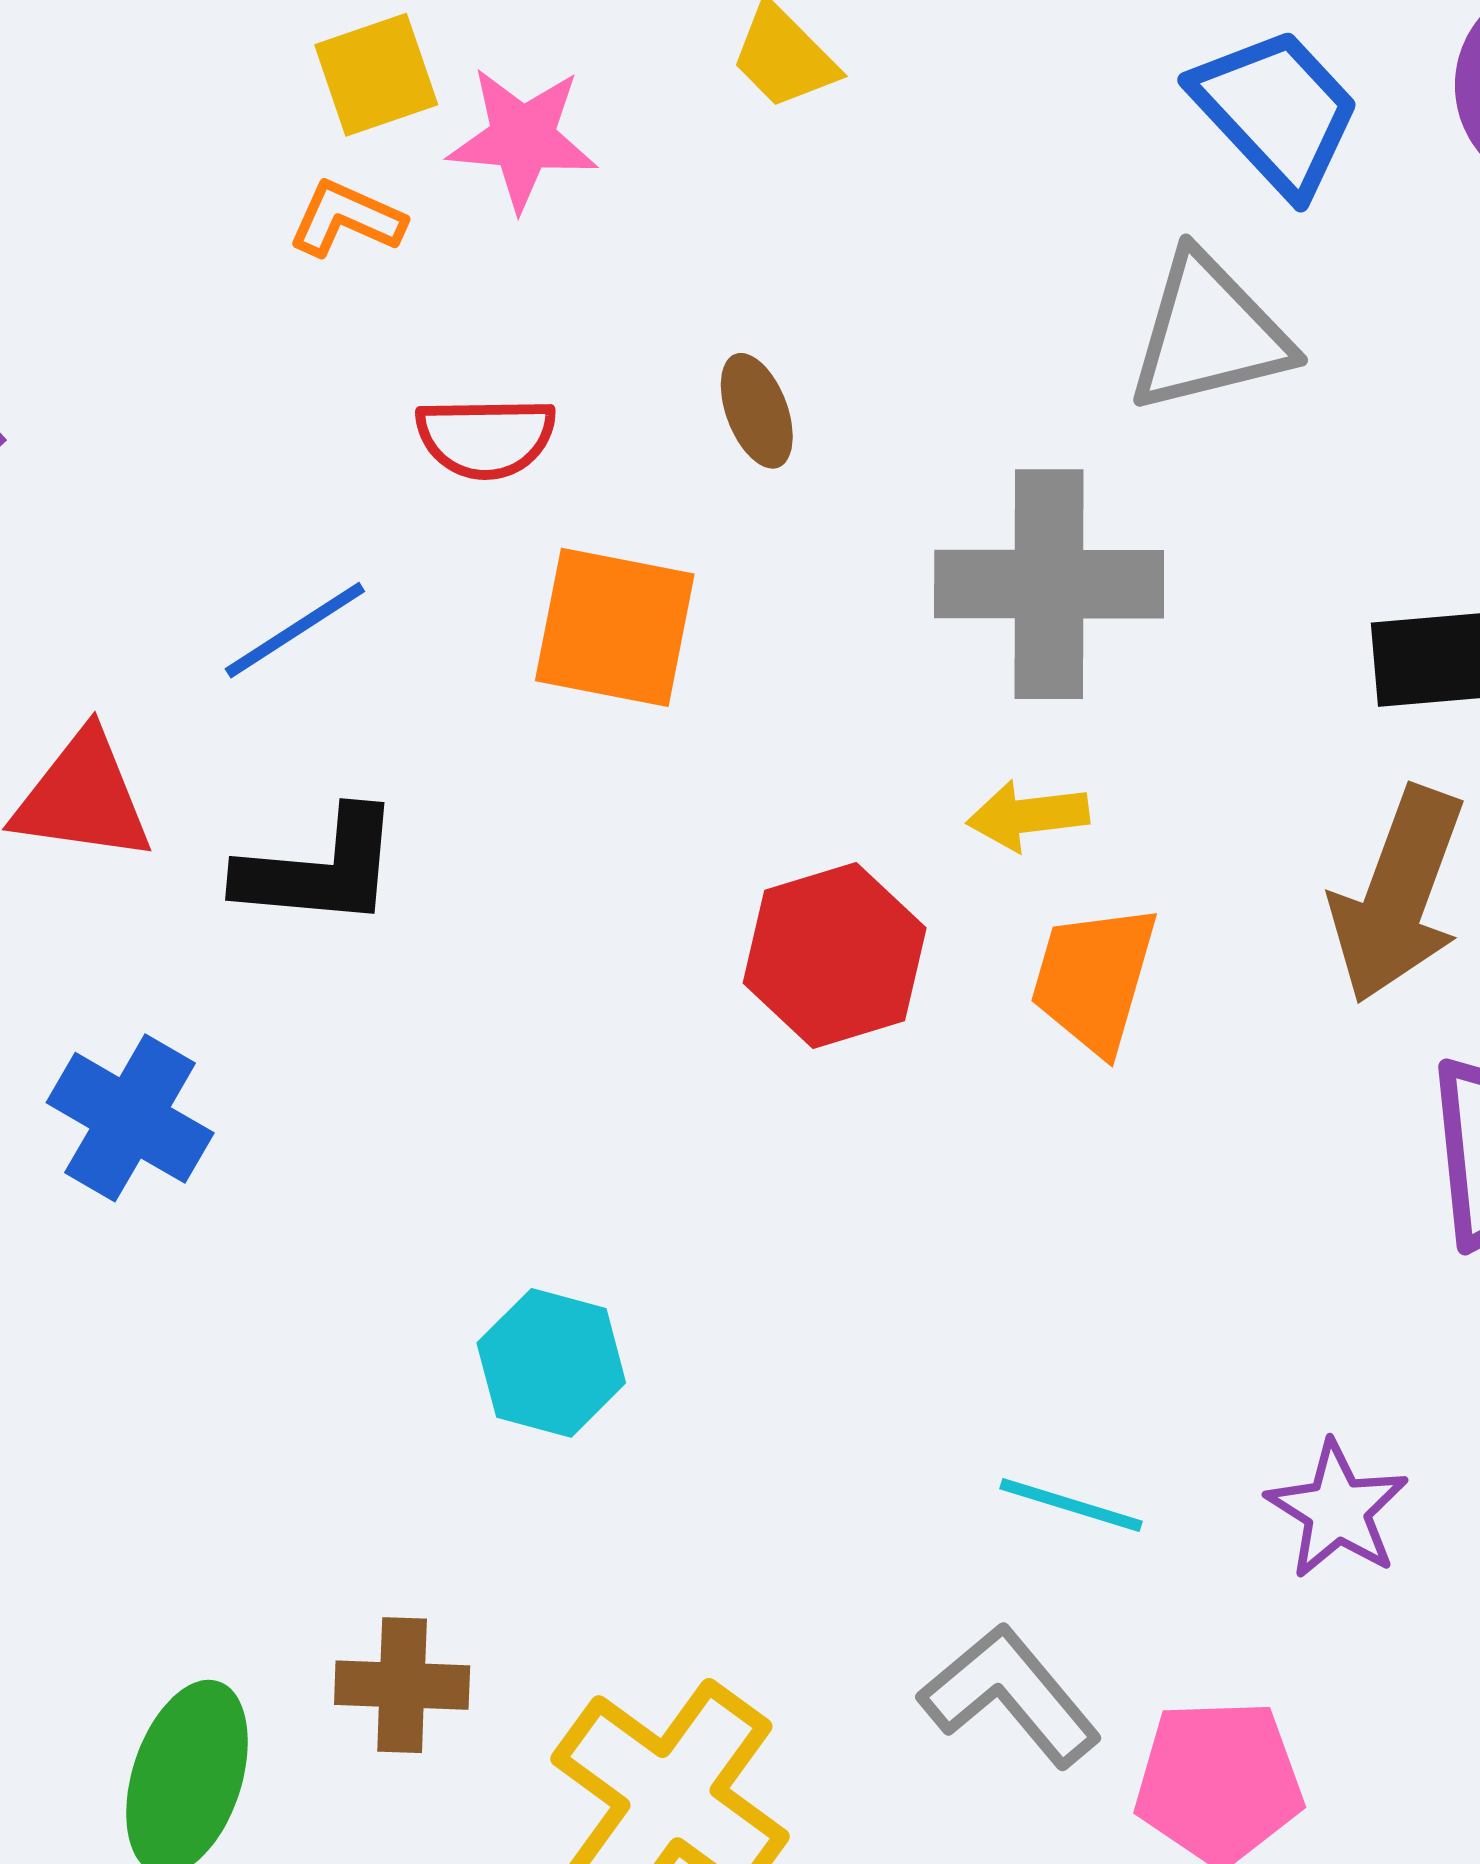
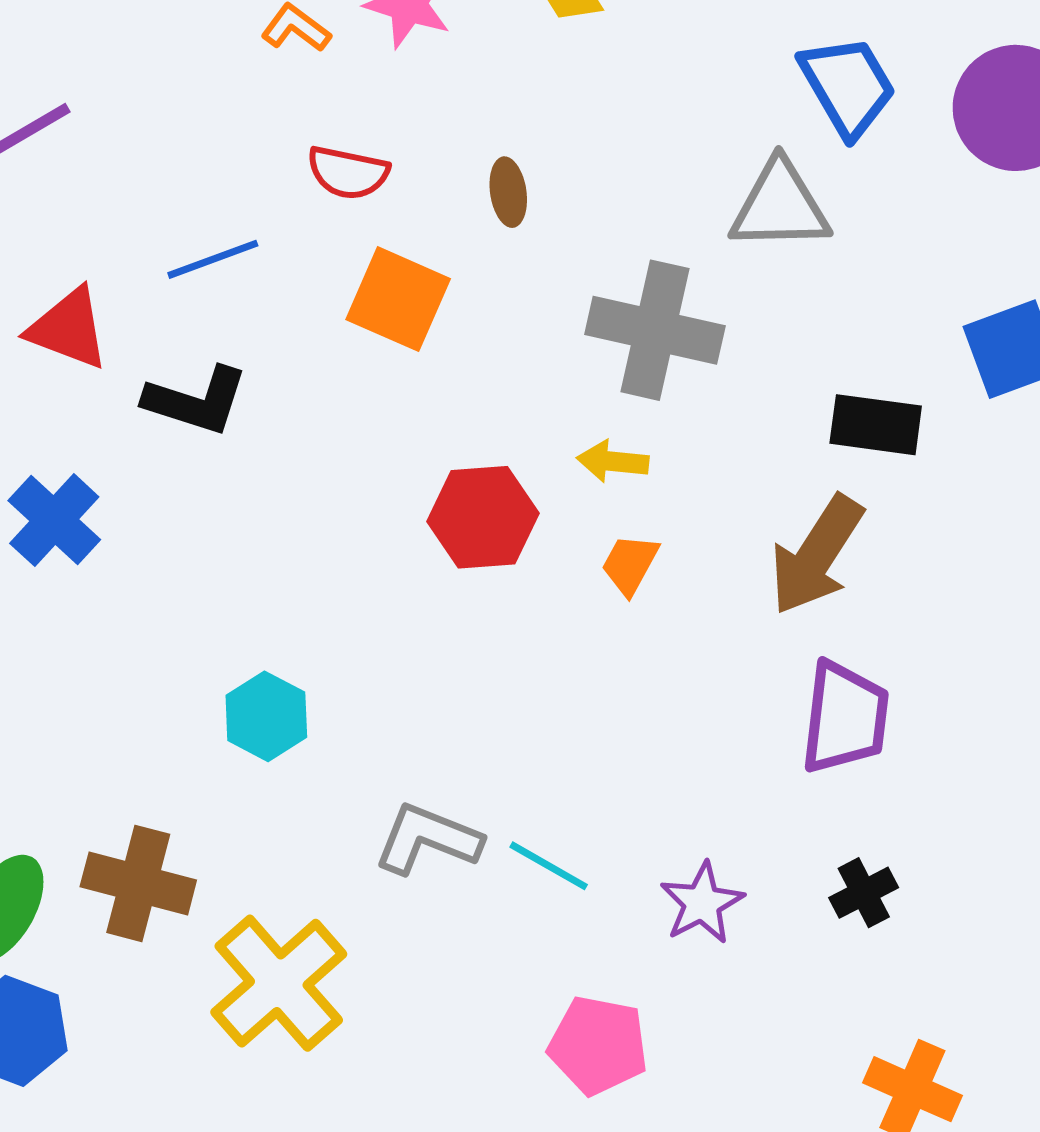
orange trapezoid: (1094, 979) -> (630, 564), size x0.7
brown cross: (402, 1685) -> (138, 883), size x1.4
gray L-shape: (1010, 1695) -> (428, 839), moved, turned -41

